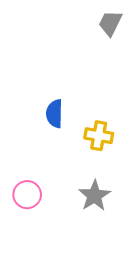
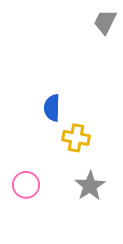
yellow cross: (99, 136) -> (76, 138), moved

